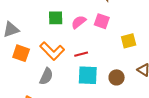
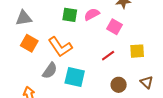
pink semicircle: (79, 22) -> (92, 14), moved
red line: (81, 54) -> (108, 56), moved, turned -32
cyan square: (88, 75) -> (75, 77), moved

